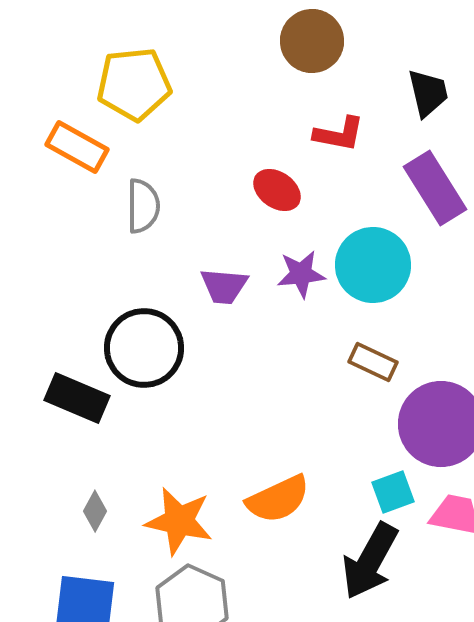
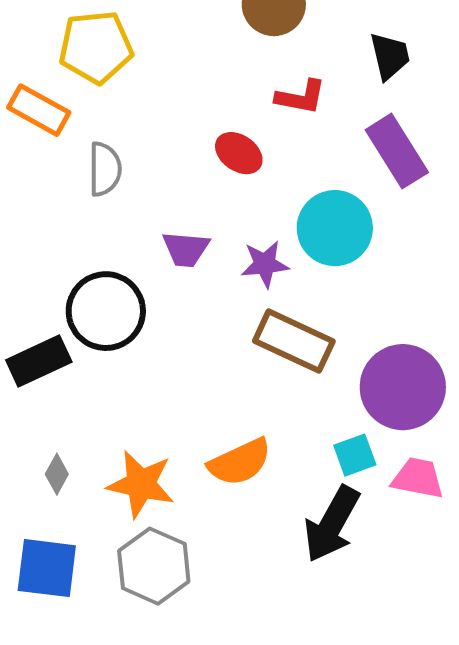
purple star: (301, 274) -> (265, 264), moved
brown rectangle: (373, 362) -> (294, 341), moved, size x1.6
black rectangle: (77, 398) -> (39, 361), turned -48

